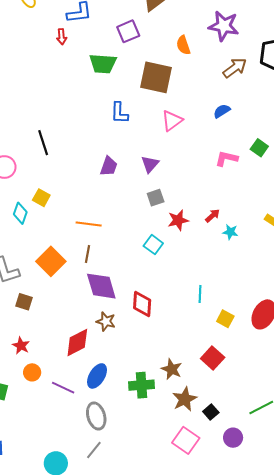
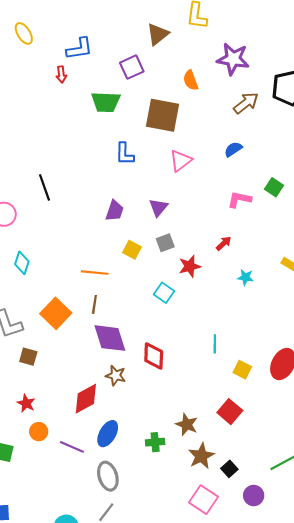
yellow square: (41, 198) -> (132, 250), moved
red arrow: (212, 216) -> (224, 243), moved
green cross: (141, 385) -> (155, 442), size x0.7

